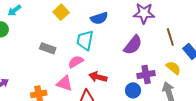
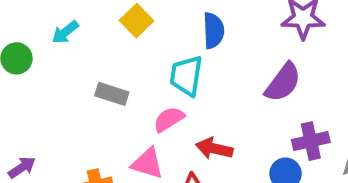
cyan arrow: (14, 10) -> (65, 32), moved
blue semicircle: (99, 18) -> (213, 31), turned -72

